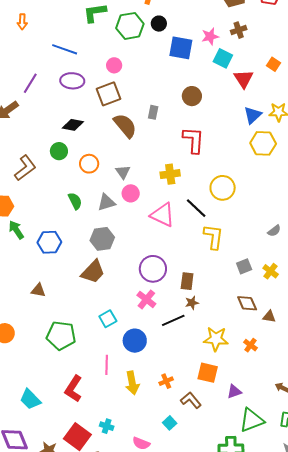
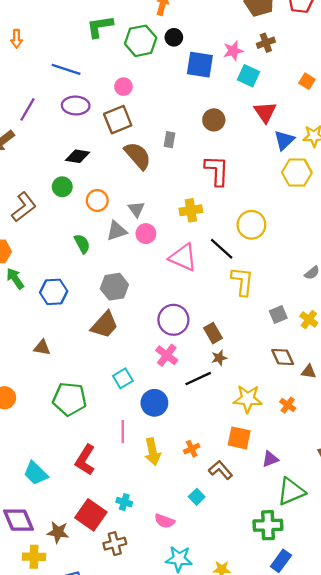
red triangle: (244, 79) -> (265, 112), moved
gray triangle: (106, 202) -> (117, 231), moved
brown rectangle: (187, 281) -> (213, 333), turned -36

